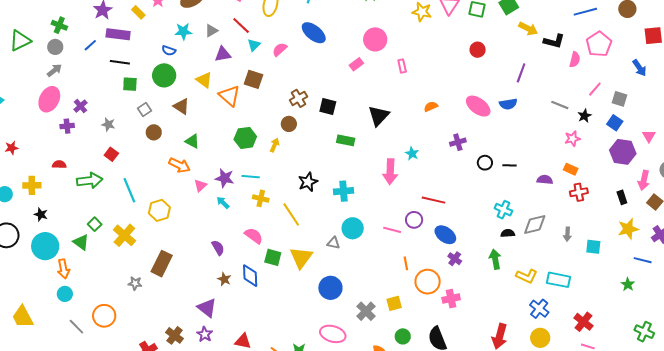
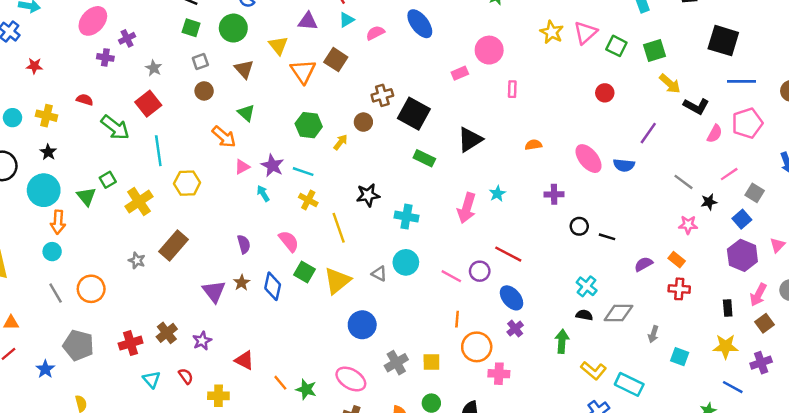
black square: (328, 106) -> (414, 114), size x1.5
red square: (111, 154) -> (148, 104), size x1.5
purple semicircle: (545, 180) -> (644, 264), turned -49
green arrow: (90, 181) -> (115, 127), turned 30
purple triangle: (207, 308) -> (214, 291), moved

